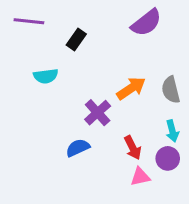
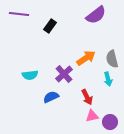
cyan semicircle: (46, 76) -> (30, 75), moved
cyan arrow: (172, 131) -> (108, 79), moved
purple circle: (168, 158) -> (110, 122), moved

